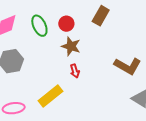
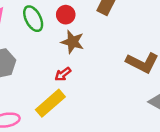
red arrow: (75, 71) -> (63, 74), moved, turned 72

